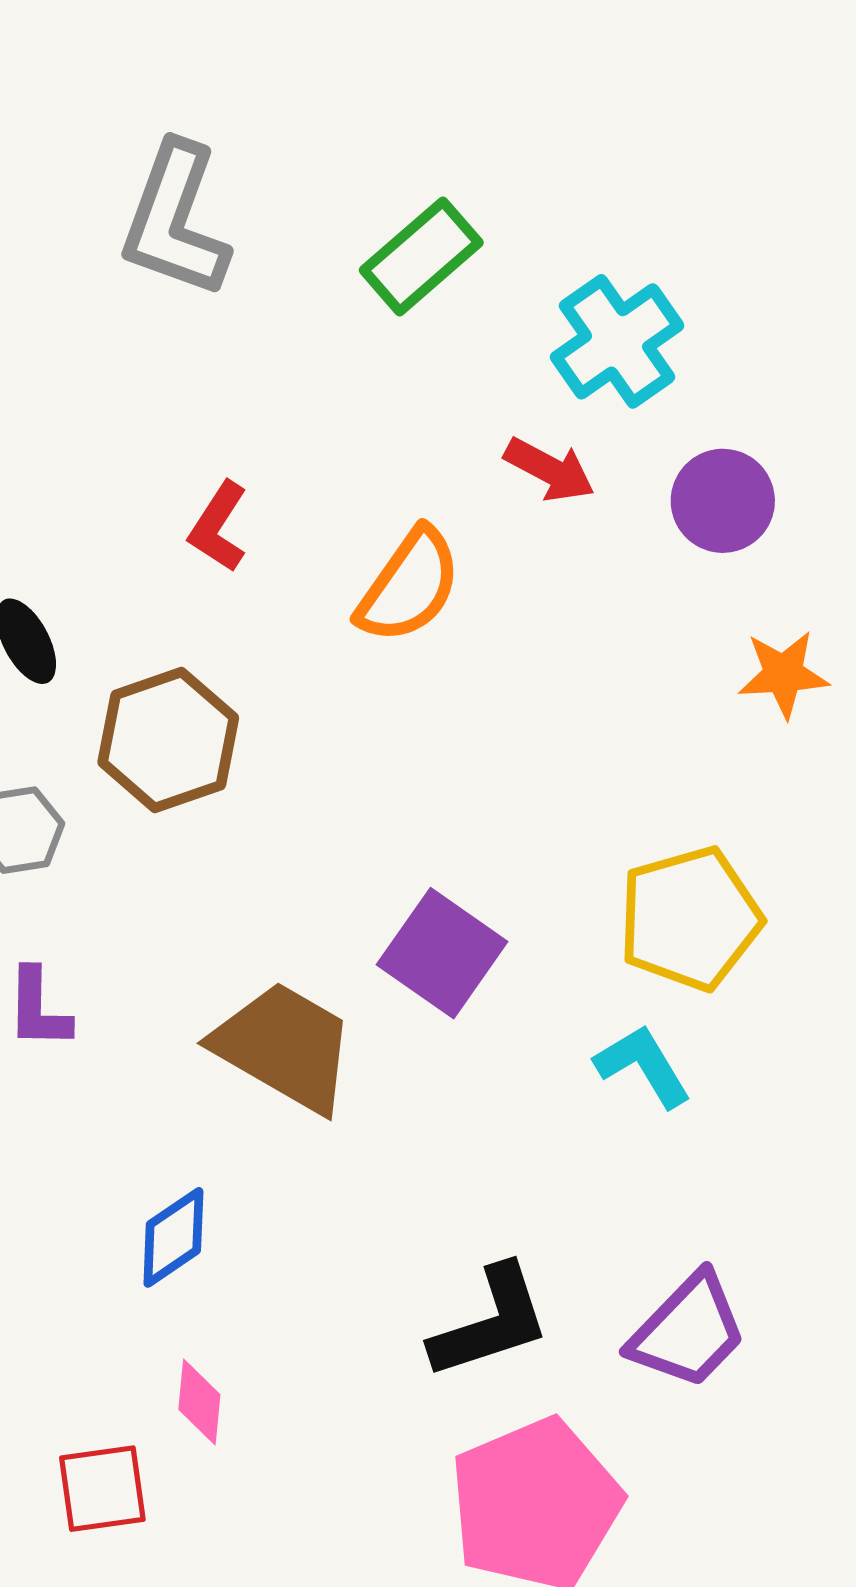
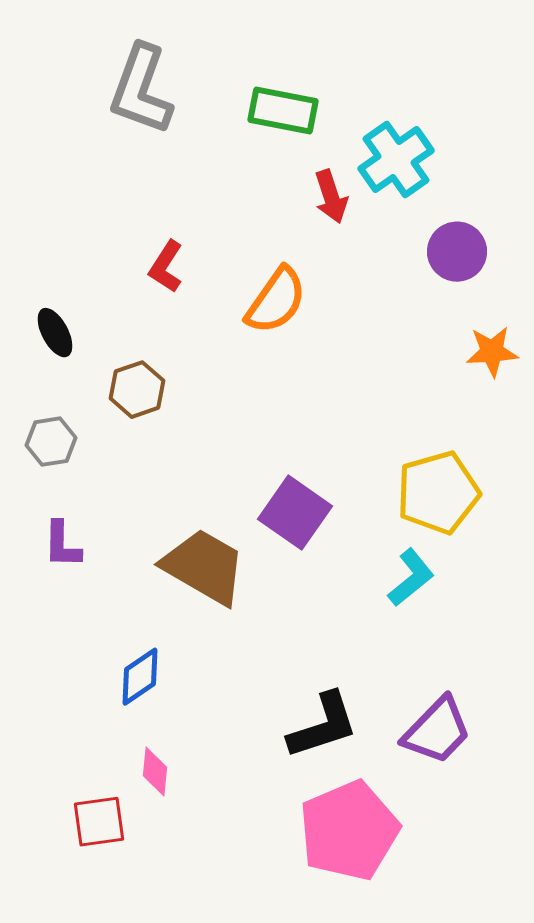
green rectangle: (421, 256) -> (283, 111), turned 52
red arrow: (549, 470) -> (331, 197), moved, turned 44
brown hexagon: (168, 740) -> (137, 390), size x0.7
cyan L-shape: (643, 1066) -> (411, 578), turned 82

